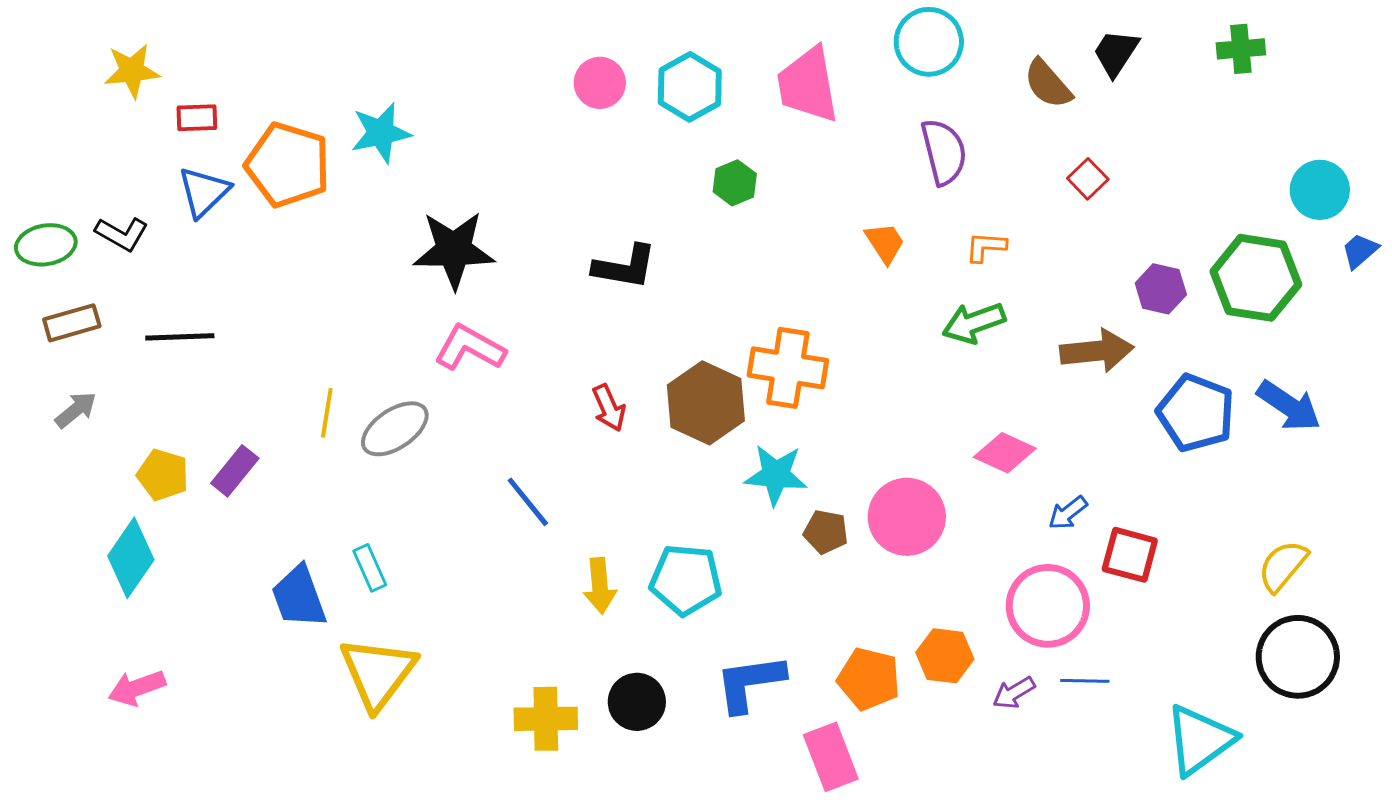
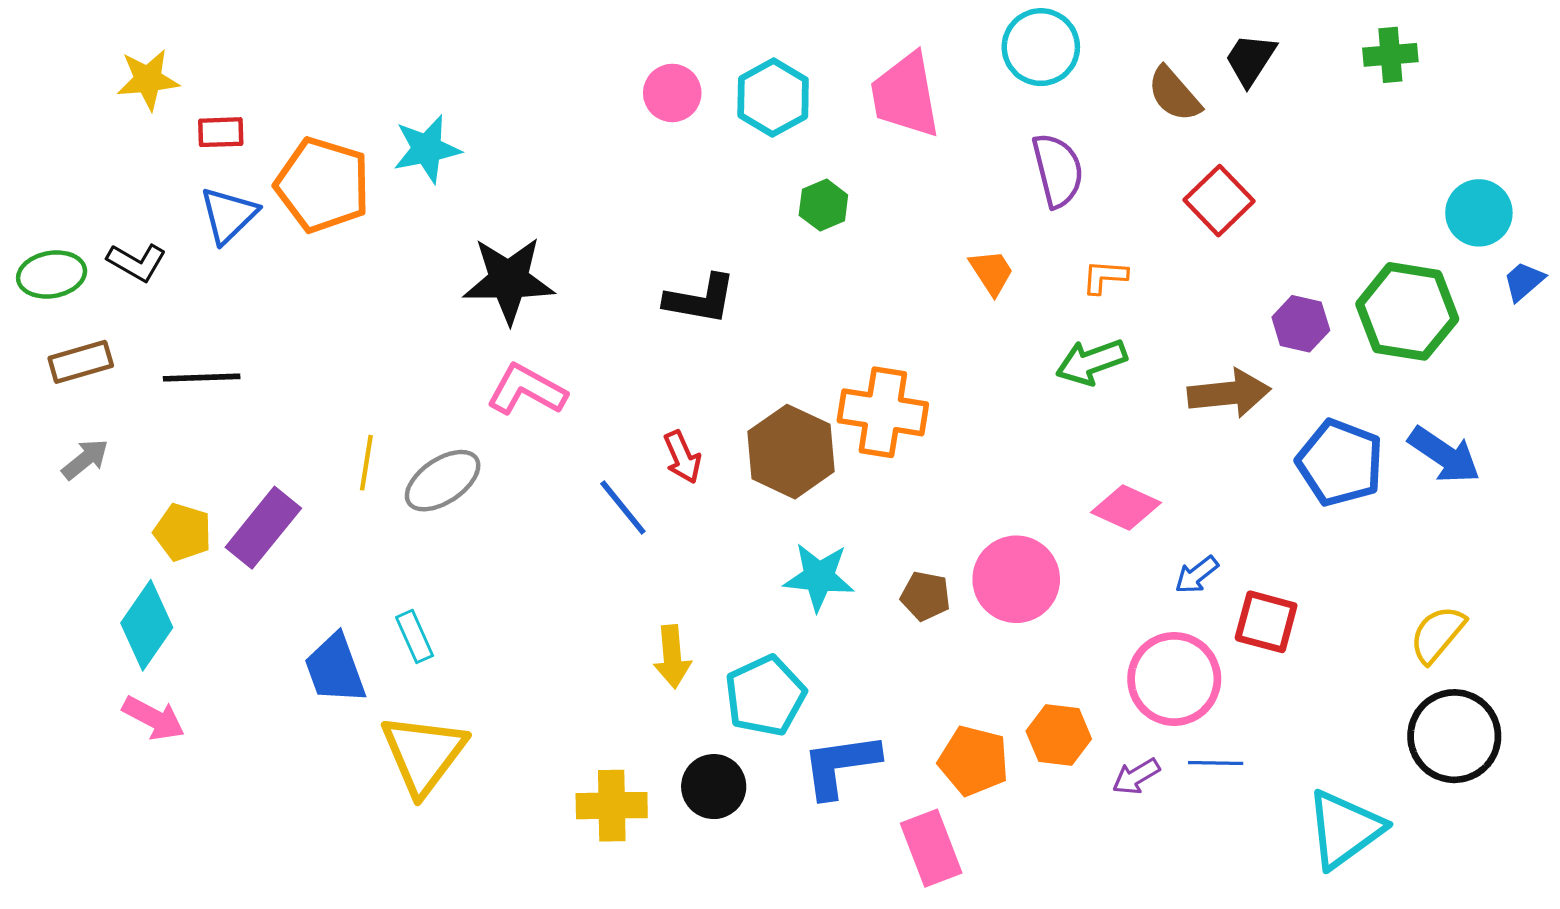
red square: (1088, 179) -> (1219, 201), size x1.5
purple rectangle: (235, 471) -> (263, 528), size x1.4
cyan star: (776, 475) -> (819, 577), moved
blue line: (528, 502) -> (623, 508), moved
cyan pentagon: (686, 580) -> (765, 696), moved, turned -30
pink arrow: (137, 688) -> (153, 718), moved, turned -132

